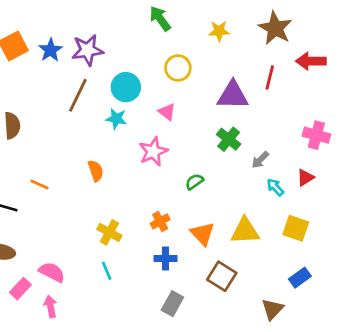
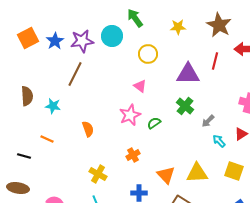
cyan circle: (126, 87) -> (112, 36), moved
cyan star: (116, 119) -> (53, 106), moved
green semicircle: (194, 182) -> (154, 123), moved
orange cross: (160, 221) -> (133, 155), moved

